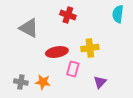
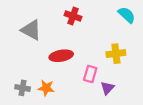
cyan semicircle: (118, 14) -> (127, 15), turned 126
yellow cross: (90, 48) -> (116, 54), moved
pink rectangle: (73, 69) -> (90, 74), moved

